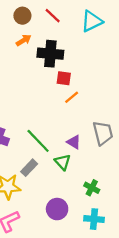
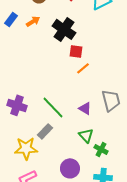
orange arrow: (24, 40) -> (33, 21), moved
black cross: (50, 54) -> (64, 29), turned 30
green triangle: (63, 162) -> (86, 135), moved

